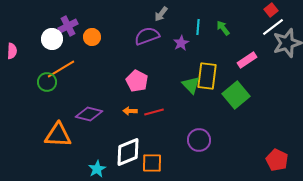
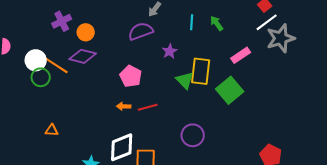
white circle: (52, 39) -> (36, 60), moved
purple star: (181, 43) -> (170, 51), moved
orange line: (61, 69) -> (55, 64), turned 64
purple diamond: (89, 114) -> (83, 56), moved
orange triangle: (58, 135) -> (52, 130), size x0.5

